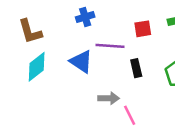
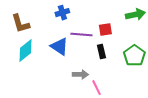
red square: (143, 29) -> (105, 30), moved

